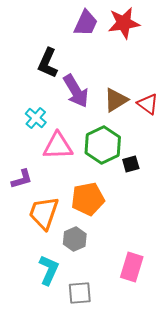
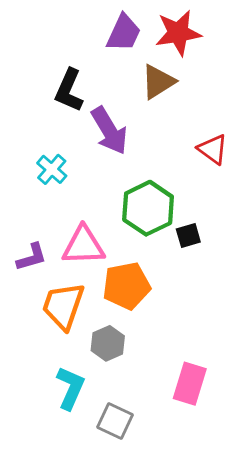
brown triangle: (116, 100) -> (158, 82), moved
pink triangle: (58, 146) -> (83, 246), moved
gray square: (80, 293) -> (115, 421), turned 30

